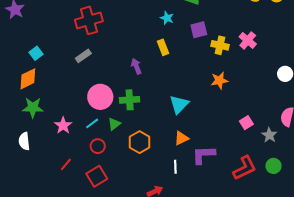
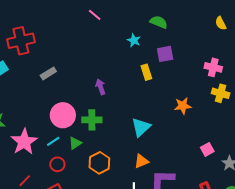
red cross: (89, 20) -> (21, 41), moved
pink cross: (248, 40) -> (213, 67), turned -30
yellow cross: (220, 45) -> (221, 93), moved
yellow rectangle: (163, 47) -> (146, 72), moved
pink star: (63, 125) -> (24, 142), size x1.5

